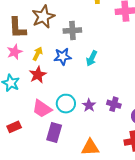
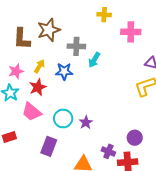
pink star: (15, 52) -> (16, 71), moved
cyan arrow: (92, 58) -> (94, 60), moved
purple cross: (114, 104) -> (108, 151), moved
pink trapezoid: (42, 109) -> (32, 112), moved

